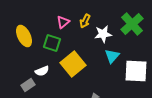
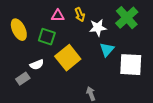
yellow arrow: (85, 21) -> (80, 15), turned -48
pink triangle: (63, 22) -> (58, 16), turned 40

